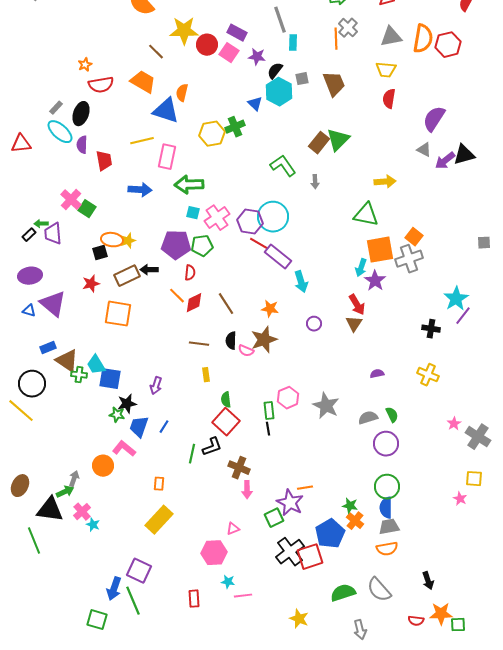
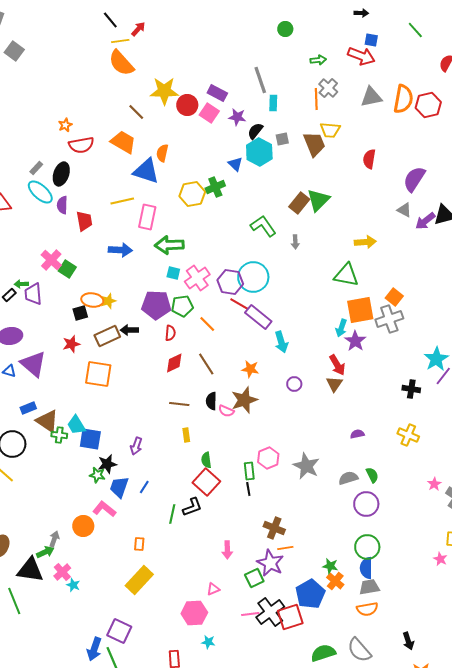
yellow trapezoid: (386, 70) -> (330, 130), moved
orange line: (177, 296) -> (207, 324), moved
brown cross: (239, 468) -> (274, 528), moved
pink line: (243, 596) -> (250, 614), moved

